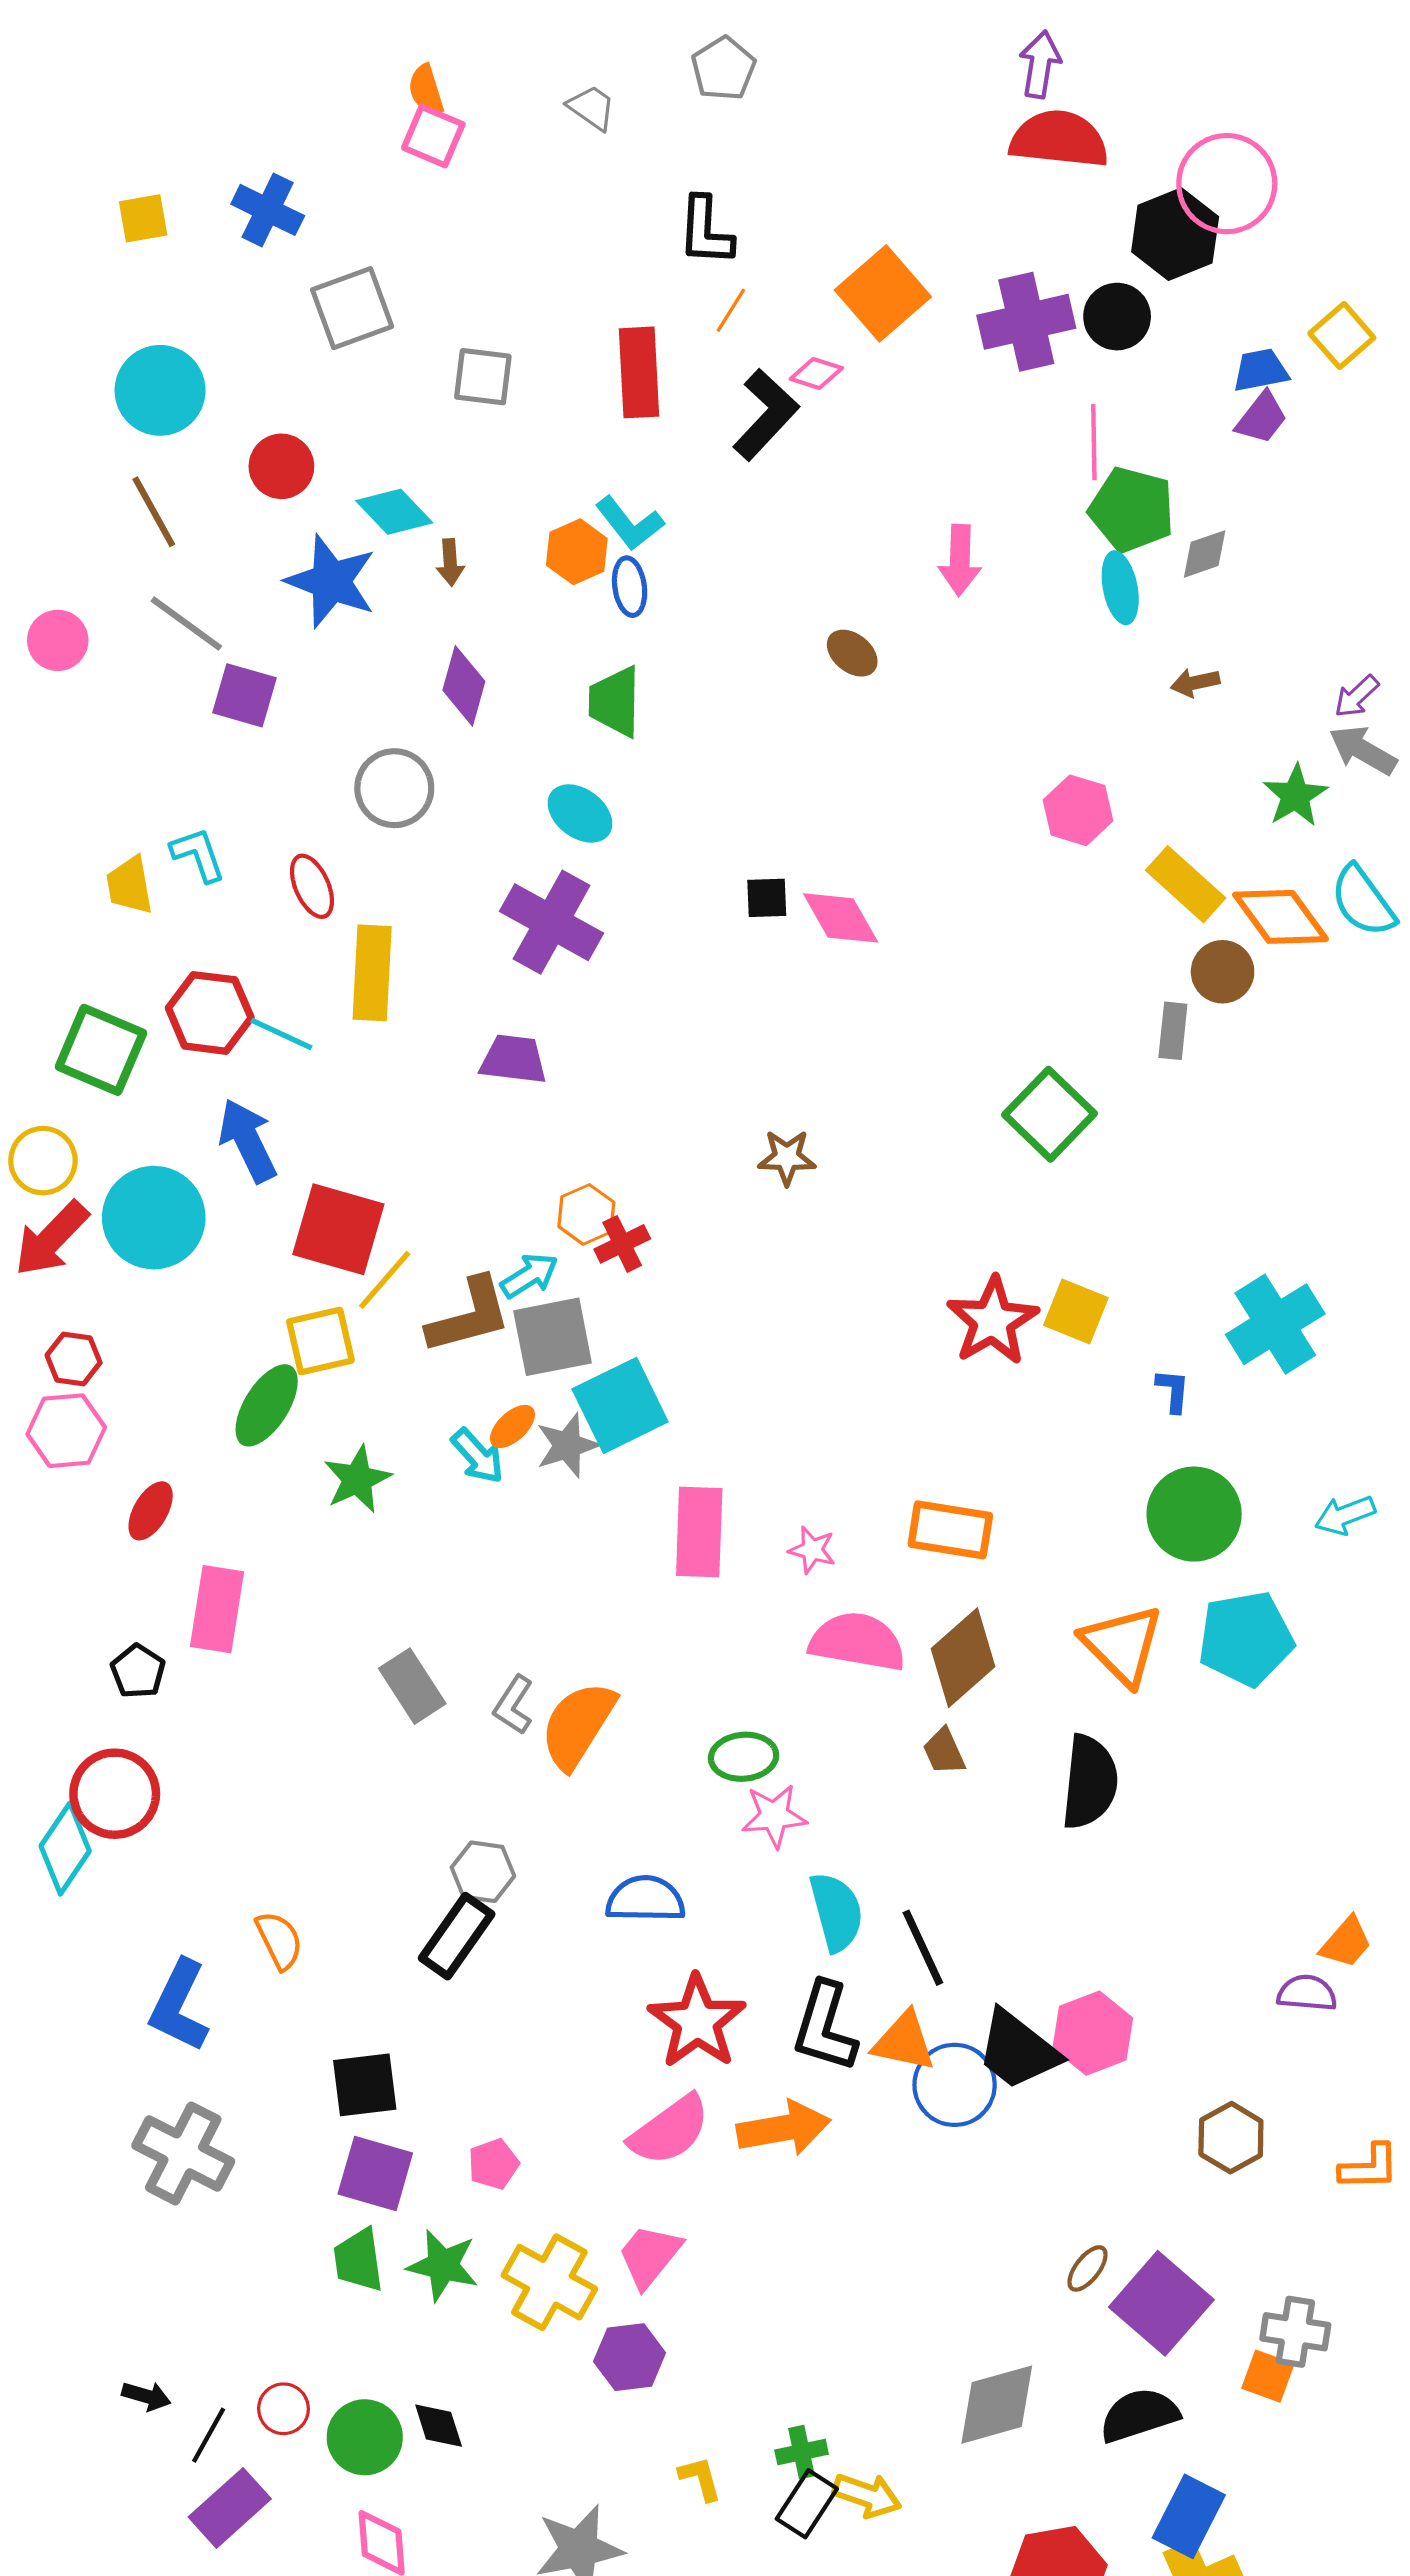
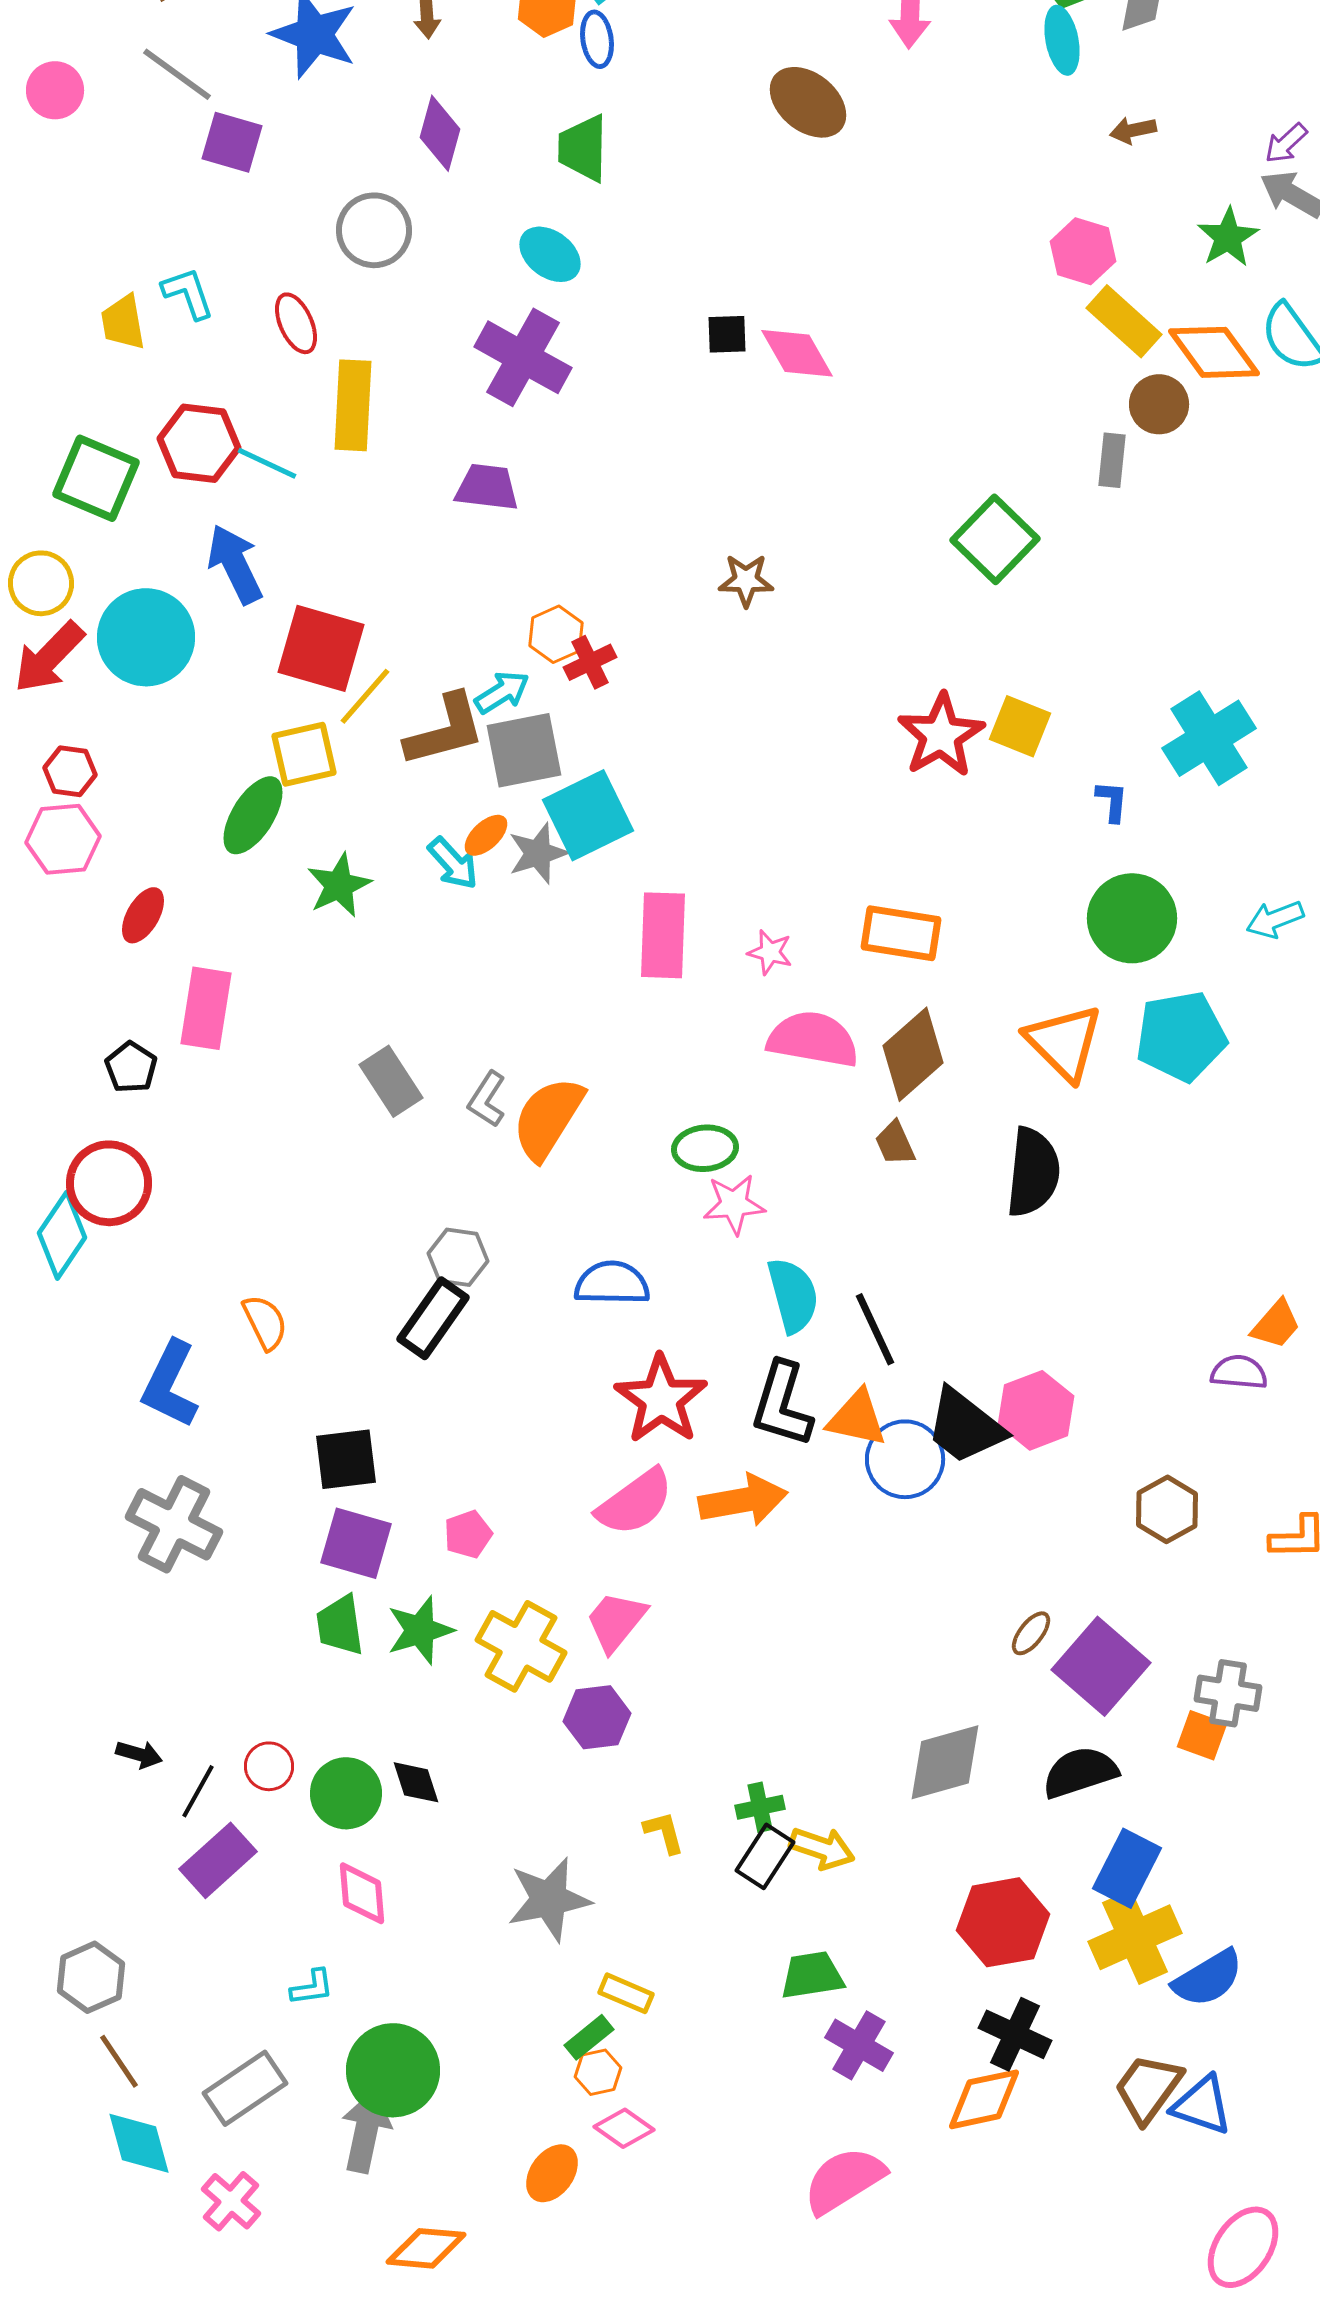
brown ellipse: (852, 653) -> (808, 102), size x1.6
pink hexagon: (1078, 810) -> (1083, 251), moved
green star: (443, 2265) -> (420, 1630), turned -30

